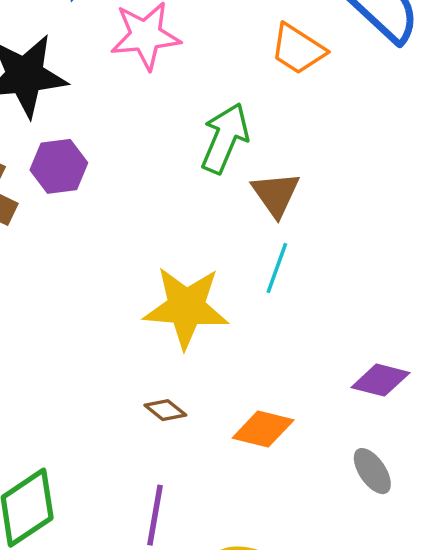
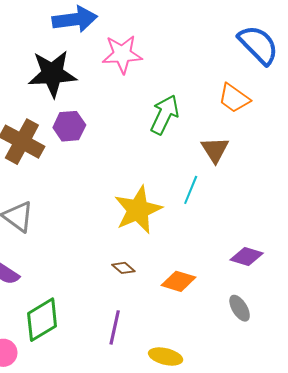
orange trapezoid: (298, 49) -> (234, 98), moved
brown triangle: (276, 194) -> (215, 150), moved
yellow star: (186, 307) -> (138, 210), turned -30

